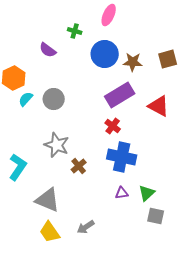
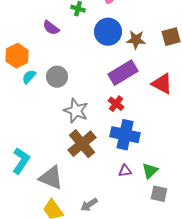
gray star: (57, 145) -> (76, 111), moved
brown cross: (79, 166) -> (82, 144), size x1.8
cyan L-shape: (18, 167) -> (21, 161), moved

